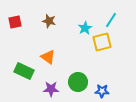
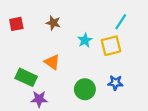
cyan star: (85, 28) -> (85, 40), moved
purple star: (51, 89) -> (39, 99), moved
blue star: (102, 91) -> (115, 83), moved

